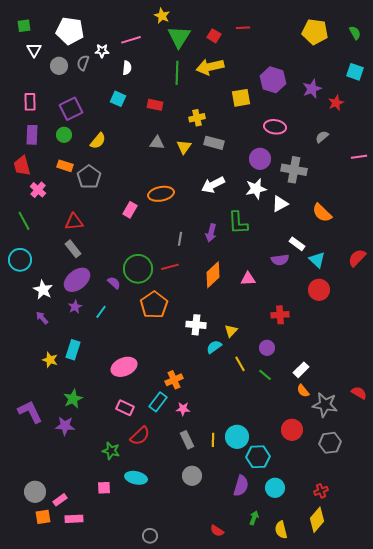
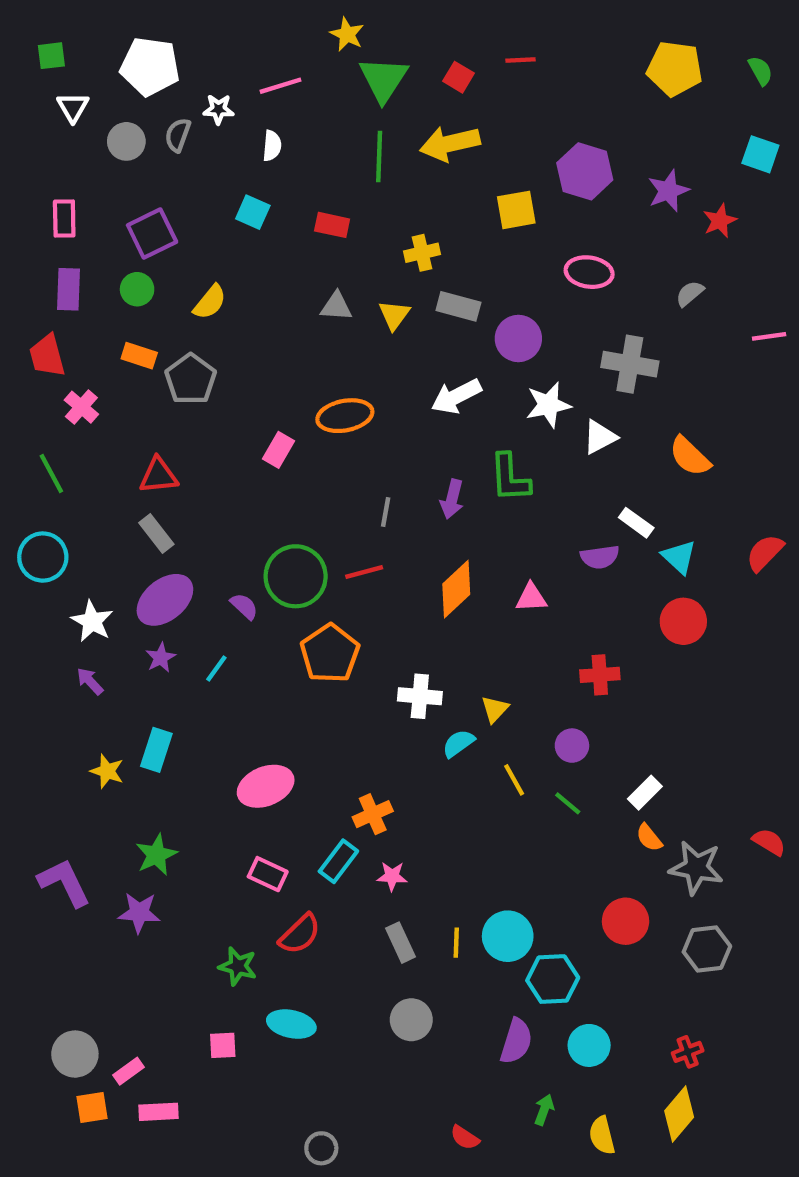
purple circle: (260, 159) -> (518, 338), moved

